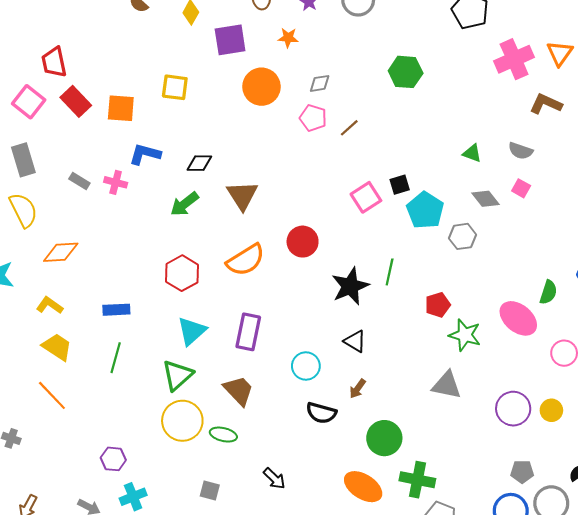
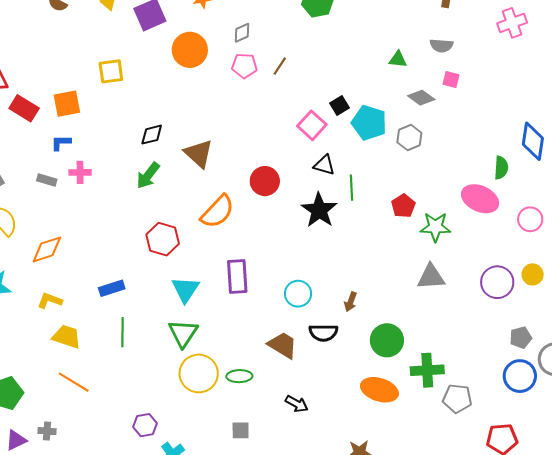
blue L-shape: (145, 154) -> (61, 143), moved, size x0.7
black triangle: (355, 341) -> (324, 165), moved
brown trapezoid: (239, 391) -> (283, 345), moved

